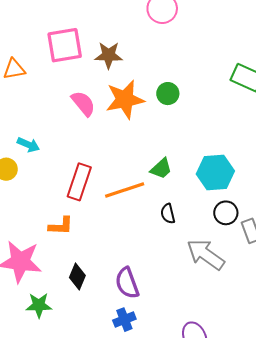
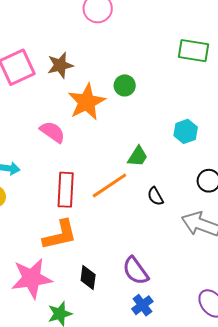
pink semicircle: (83, 103) -> (52, 132), moved
cyan hexagon: (215, 172) -> (186, 131), moved, size x0.7
orange L-shape: (61, 226) -> (60, 235), size x1.5

